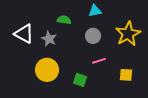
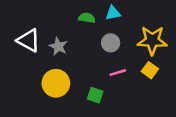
green semicircle: (64, 20) -> (87, 18), moved
yellow star: (128, 34) -> (152, 40), turned 30
yellow square: (126, 75) -> (150, 70), moved, turned 32

